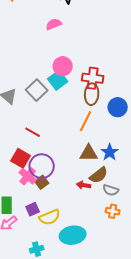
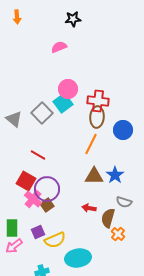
brown semicircle: (99, 175) -> (108, 218), moved, turned 144
gray semicircle: (111, 190) -> (124, 202), moved
orange cross: (113, 211) -> (118, 234), turned 32

